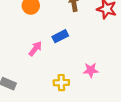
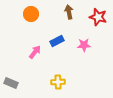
pink star: (91, 70) -> (84, 45), moved

